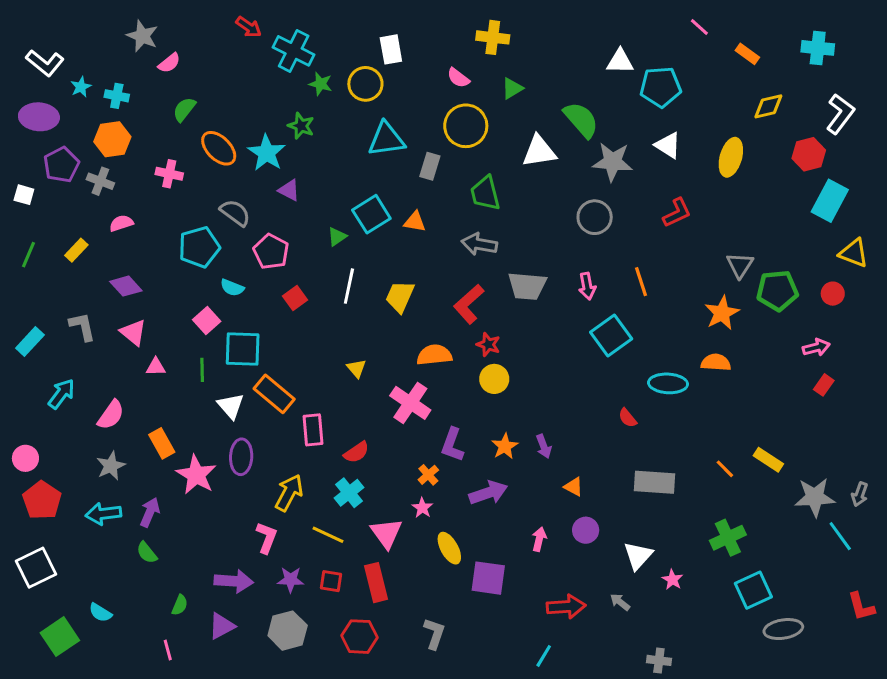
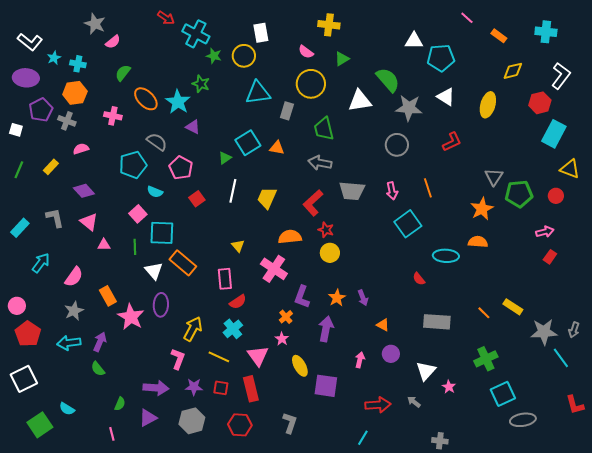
pink rectangle: (313, 430) -> (225, 279), moved
purple arrow: (488, 493) -> (326, 329), turned -60

